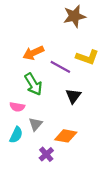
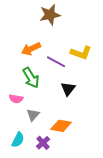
brown star: (74, 16) -> (50, 15), moved
cyan semicircle: (16, 135) -> (18, 140), moved

